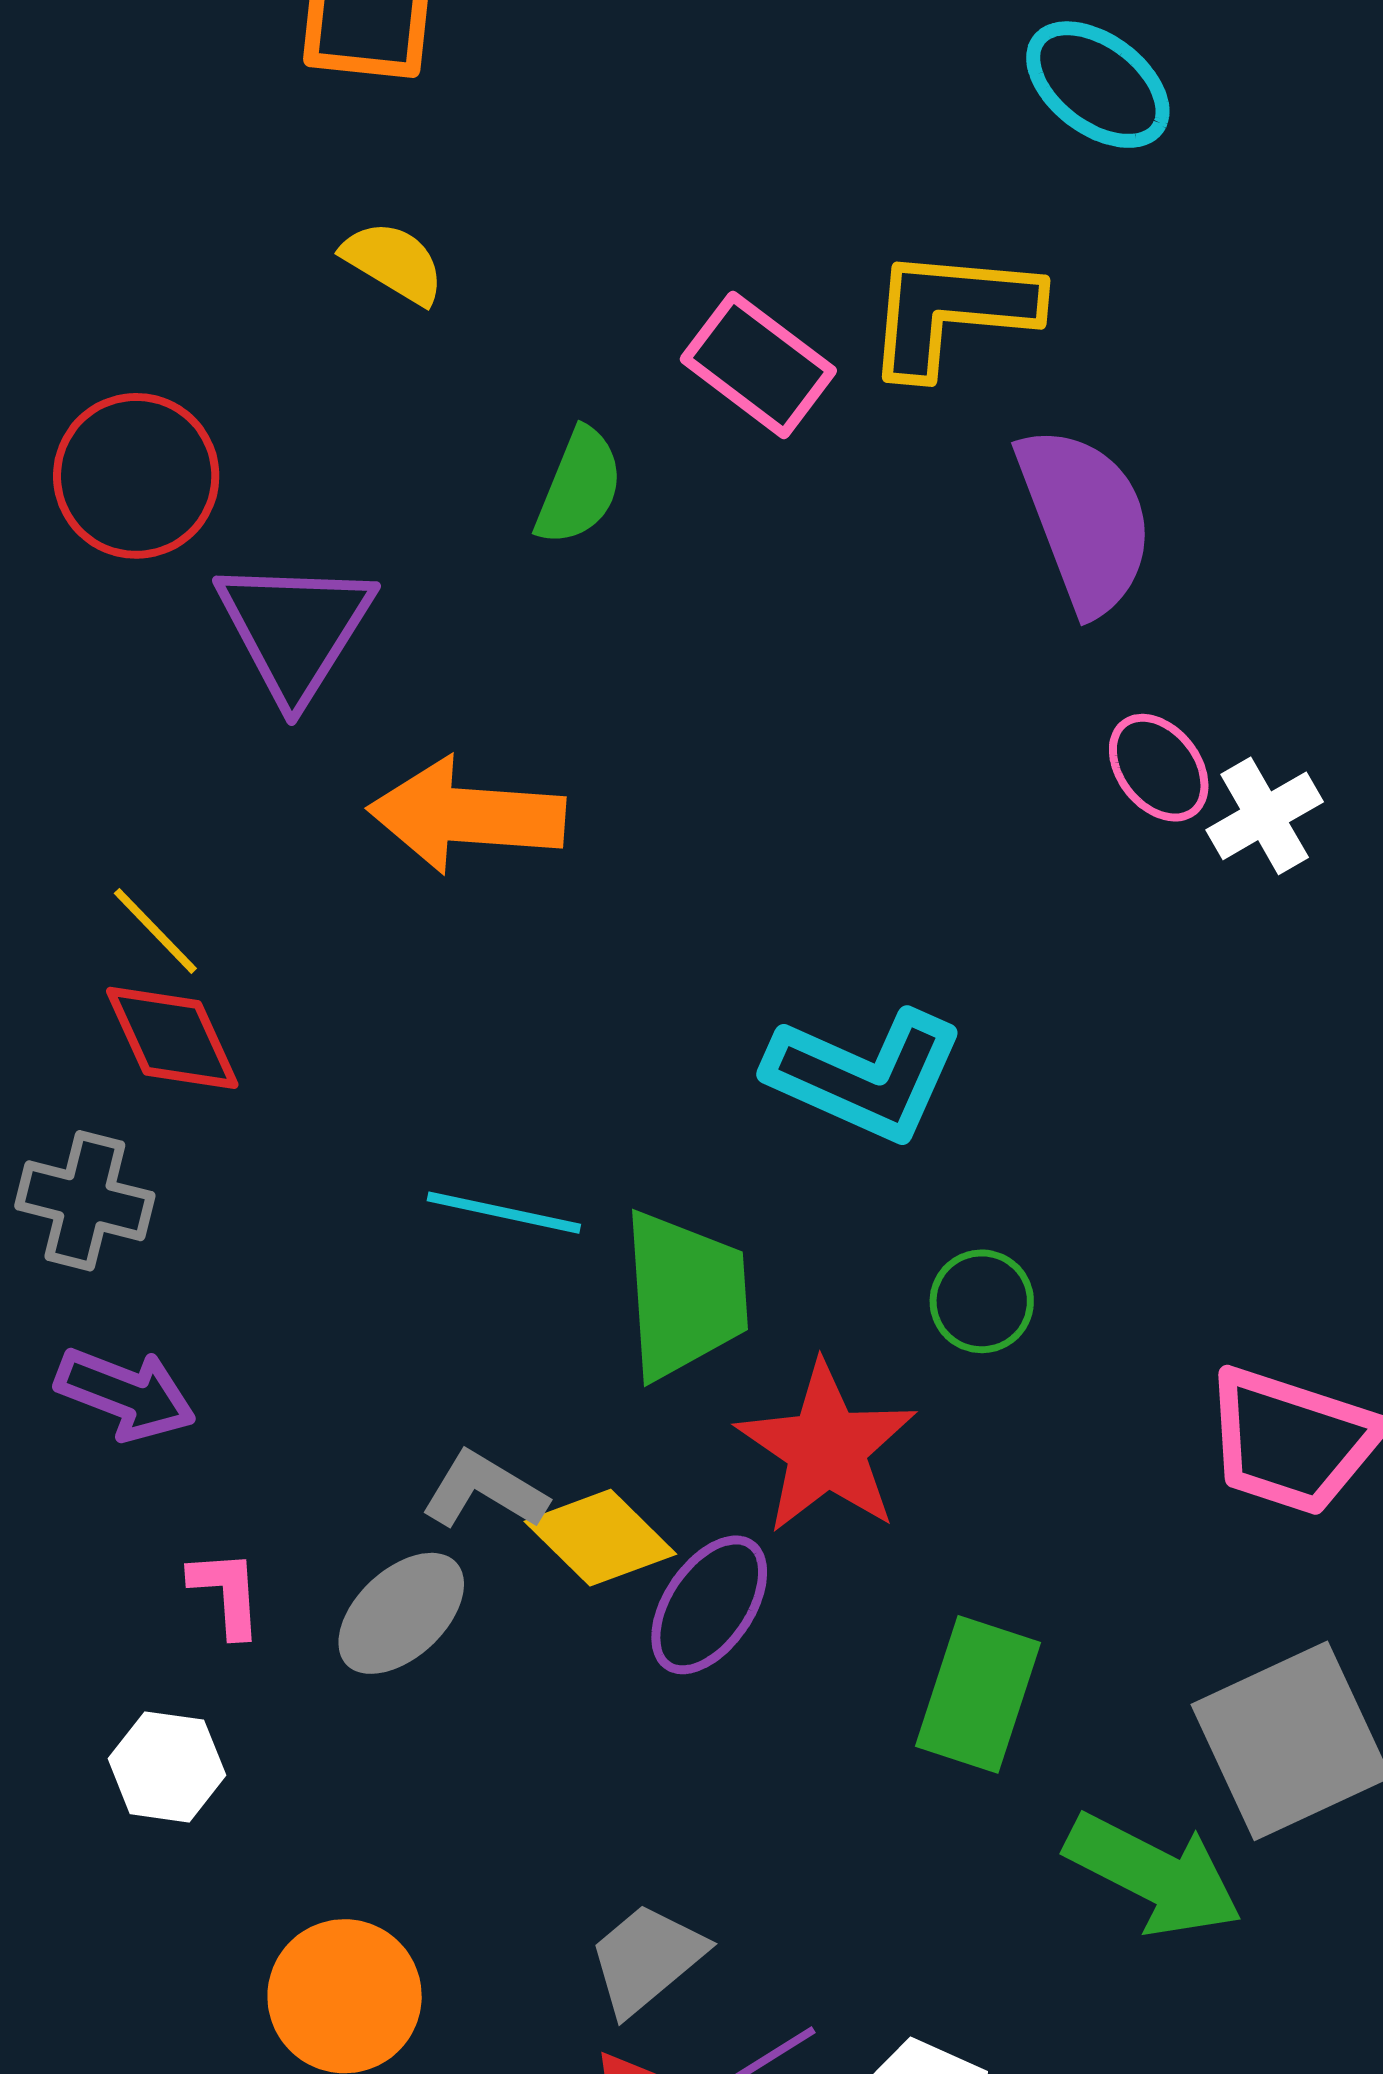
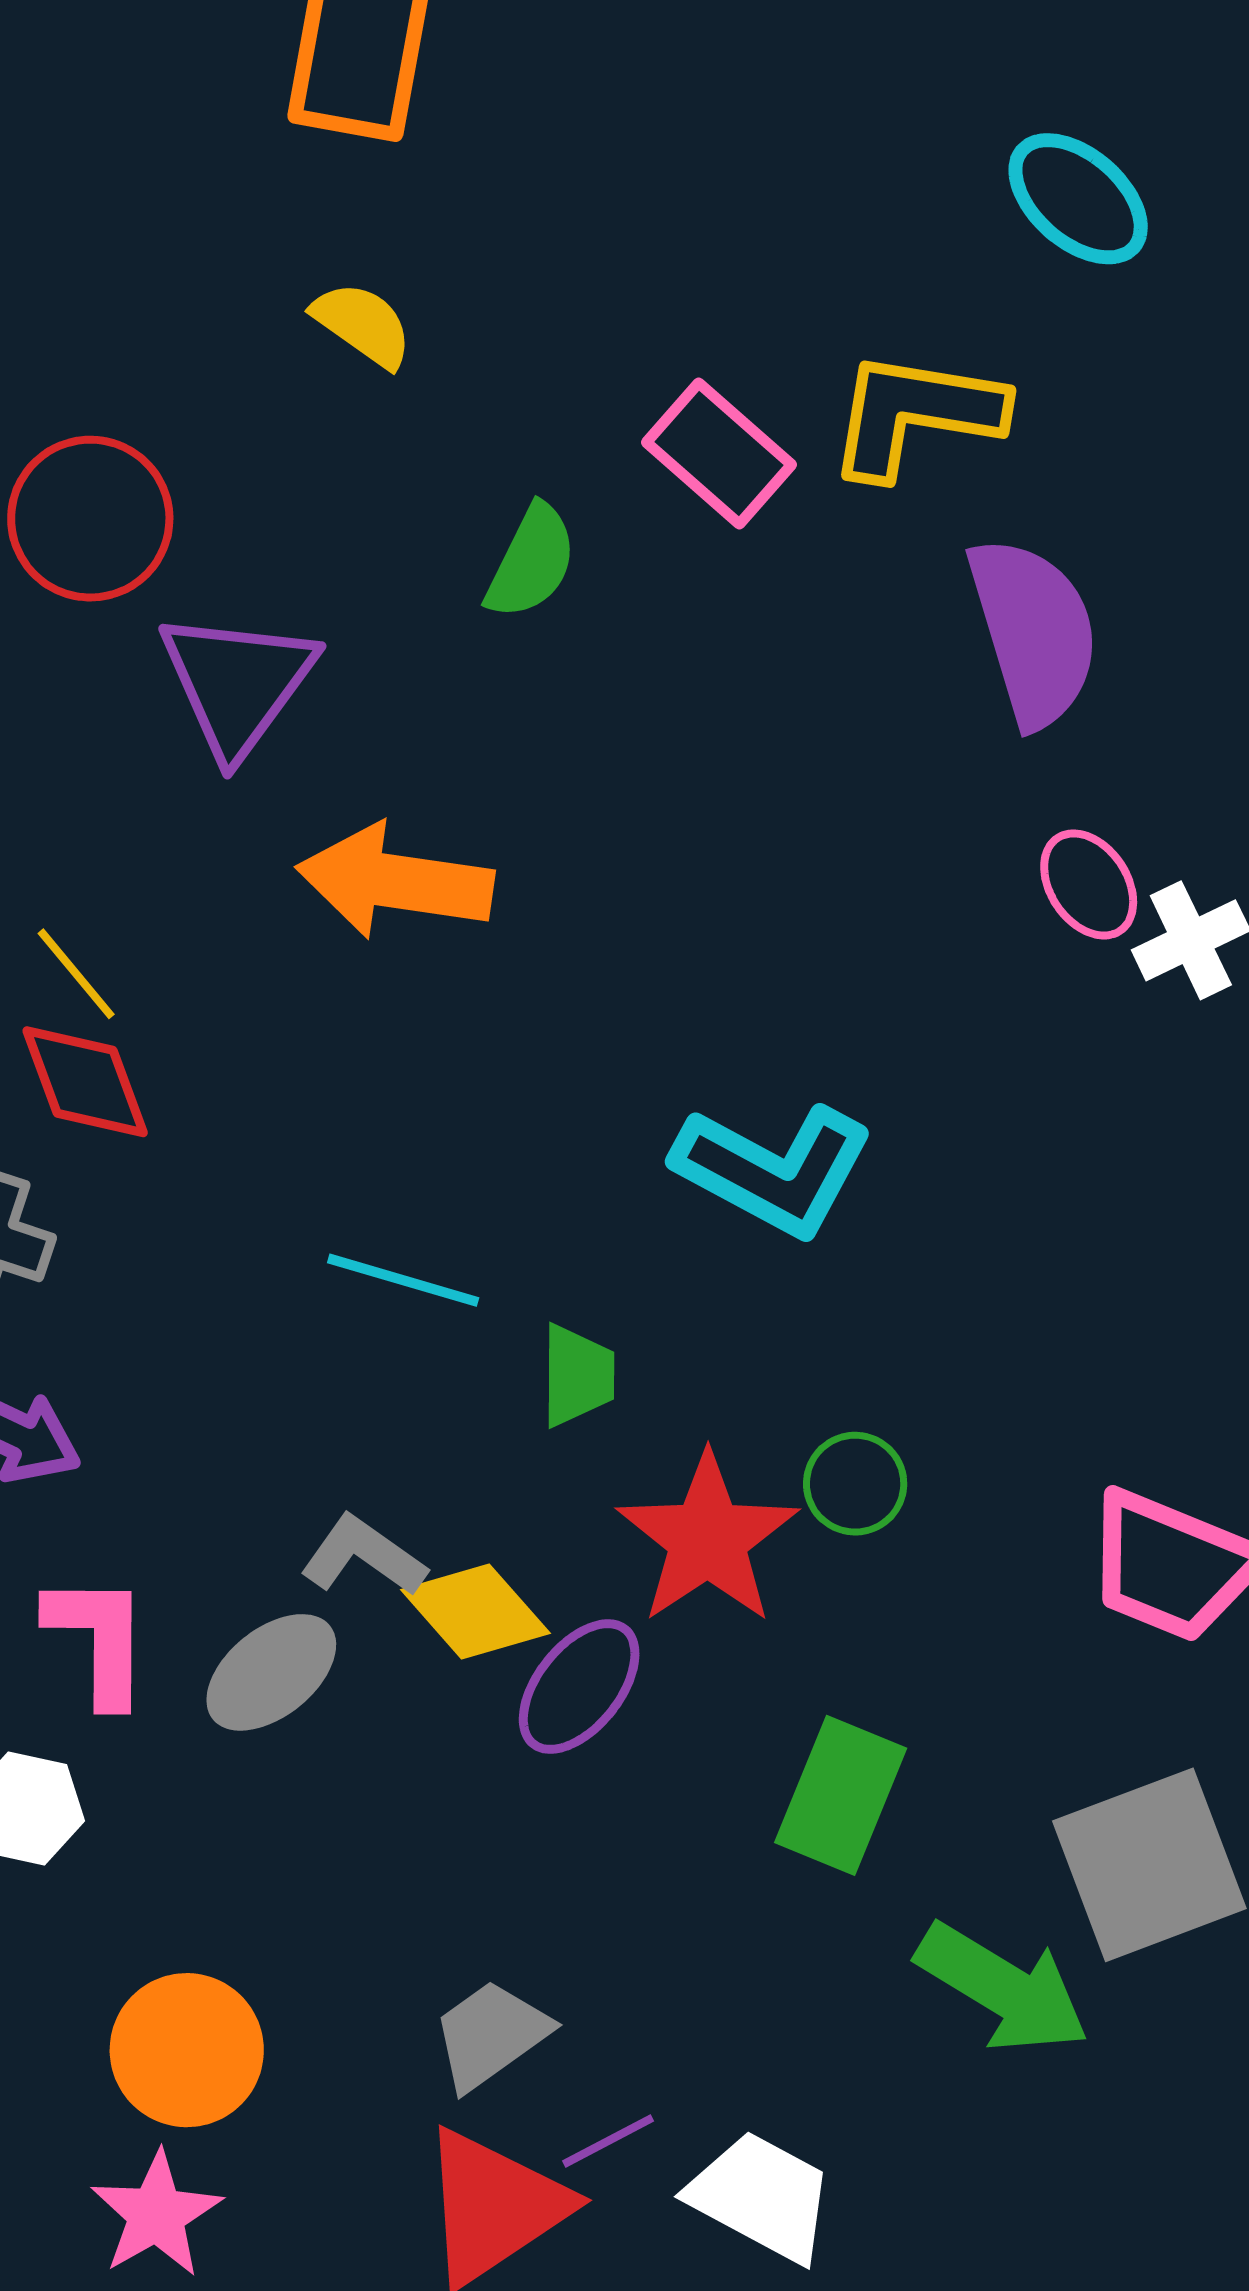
green trapezoid: (685, 1295) -> (577, 1376), size x0.6
green circle: (982, 1301) -> (855, 1484), moved
pink L-shape: (226, 1593) -> (98, 1639), size x1.5

